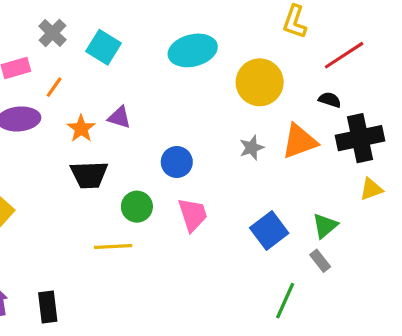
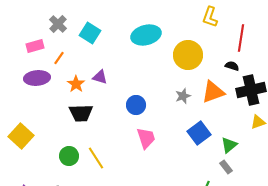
red line: (344, 55) -> (241, 38), turned -48
green circle: (137, 207) -> (69, 156), moved
blue square: (269, 231) -> (199, 133), moved
yellow line: (113, 246) -> (96, 158), turned 60

